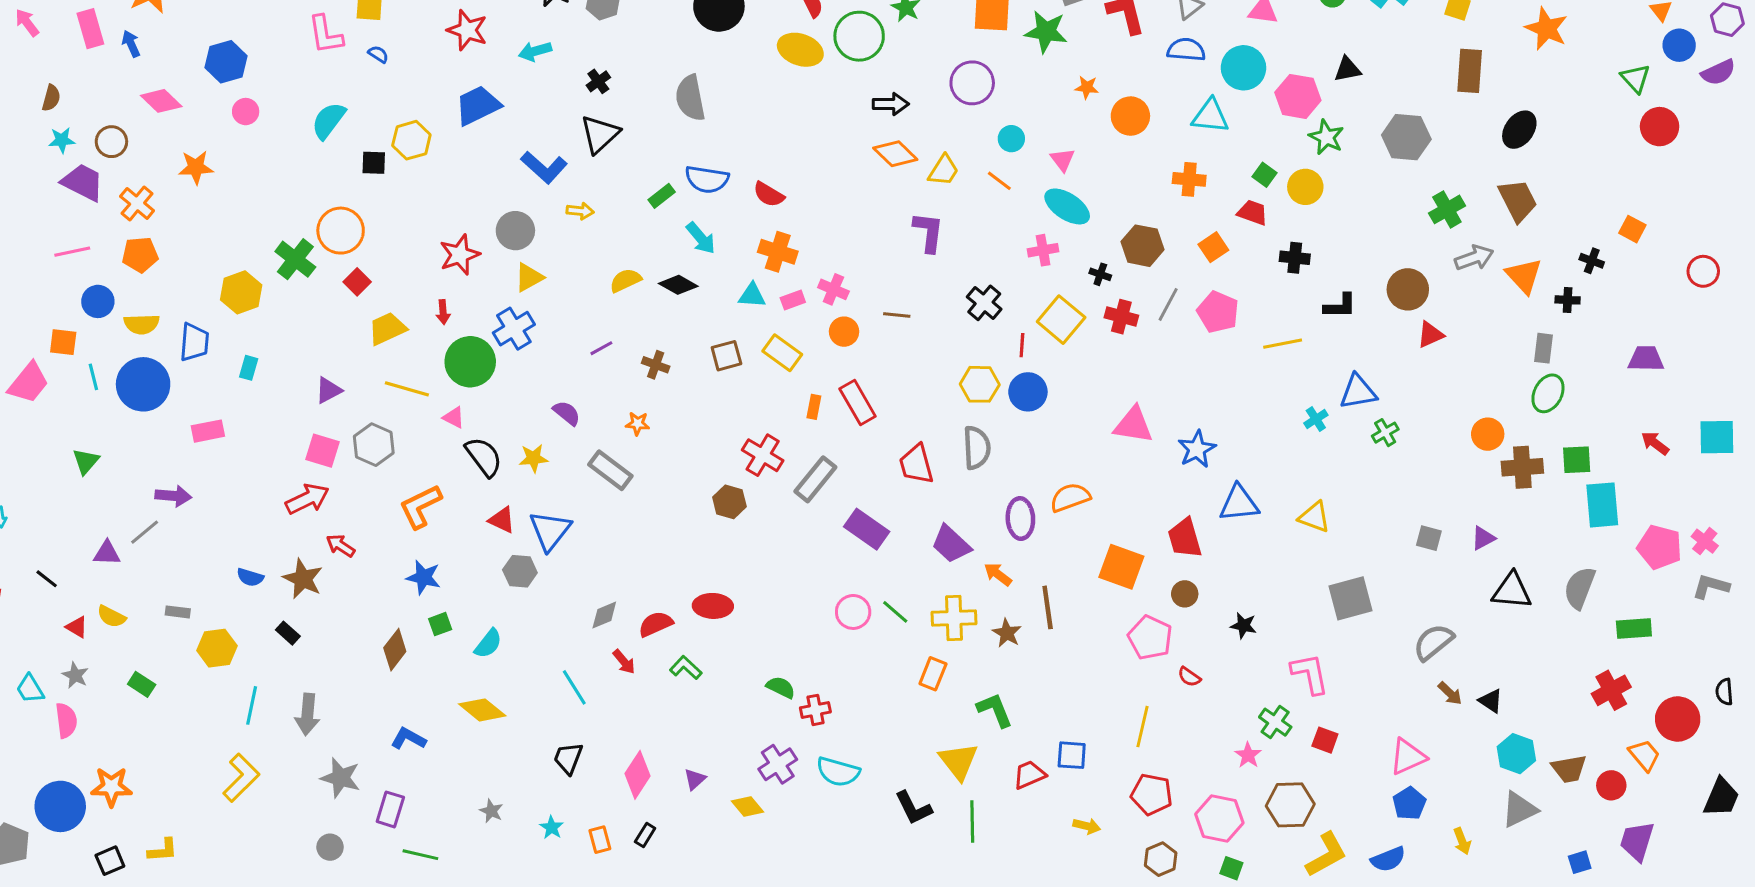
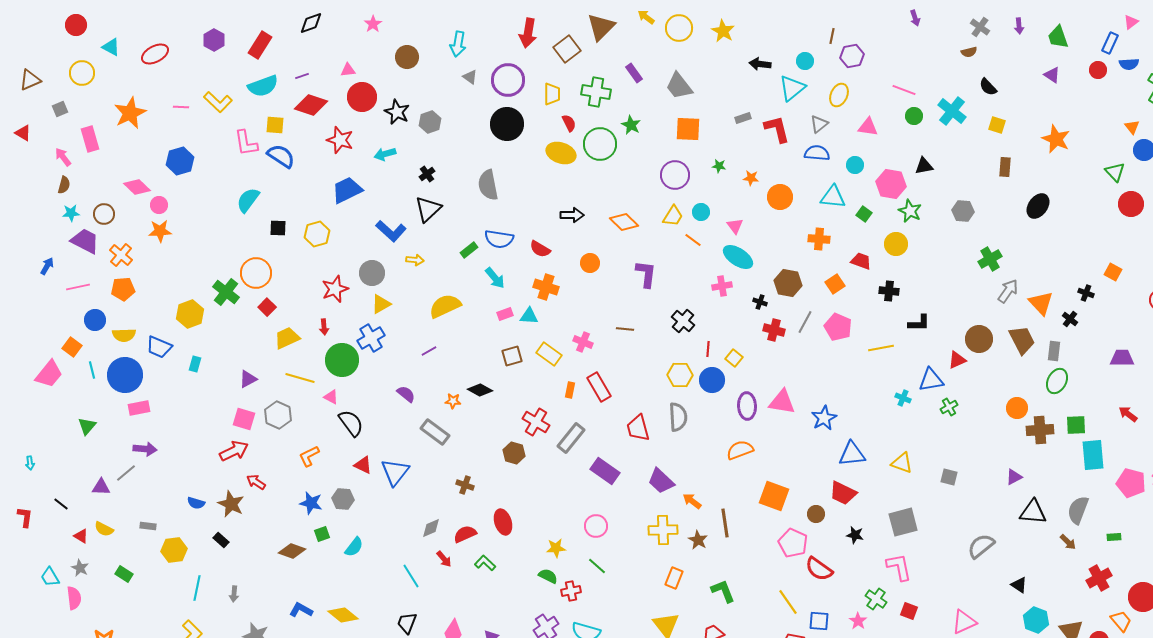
pink arrow: (27, 23) -> (63, 157), moved
green star: (1046, 32) -> (719, 166), moved, size x0.5
blue arrow: (131, 44) -> (47, 266), moved, turned 54
blue semicircle: (378, 54) -> (281, 156), size x2.0
cyan circle: (1243, 68) -> (855, 165), size x0.6
brown rectangle: (1470, 71) -> (1005, 167), size x0.7
black arrow: (891, 104) -> (572, 215), moved
pink circle: (246, 112) -> (159, 205), moved
gray hexagon: (1406, 137) -> (963, 211), size x0.7
yellow hexagon: (411, 140) -> (317, 234), moved
yellow trapezoid: (944, 170) -> (673, 216), moved
green square: (1265, 175) -> (864, 214), moved
brown trapezoid: (1518, 200) -> (1022, 340), moved
gray arrow: (1474, 258) -> (1008, 291), turned -35
yellow semicircle: (625, 280) -> (445, 306), size x1.5
black diamond: (678, 285) -> (480, 390), moved
pink cross: (833, 289) -> (583, 342), moved
brown circle: (1408, 289) -> (979, 339), moved
pink rectangle: (793, 300) -> (505, 314), moved
black cross: (1568, 300) -> (1070, 319), turned 35
yellow square: (1061, 320) -> (734, 358), moved, size x0.6
orange circle: (844, 332) -> (590, 263), moved
red triangle: (1430, 335) -> (957, 360), moved
orange square: (63, 342) -> (72, 347), turned 30
blue trapezoid: (194, 342) -> (159, 347), turned 108
brown cross: (656, 365) -> (465, 485), moved
cyan cross: (1316, 419) -> (903, 398), turned -35
pink rectangle: (208, 431) -> (139, 408), moved
yellow star: (534, 458) -> (556, 548), moved
orange L-shape: (420, 506) -> (309, 456), size x0.7
purple ellipse: (1020, 519) -> (747, 406), moved
red trapezoid: (1185, 538) -> (843, 493), moved, turned -48
gray square: (1429, 538) -> (949, 477), moved
gray hexagon: (520, 571) -> (343, 499), moved
gray square: (1351, 598) -> (903, 522), moved
red ellipse: (713, 606) -> (503, 522), turned 70
green line: (895, 612) -> (597, 566), moved
green rectangle: (1634, 629) -> (1114, 537), size x0.6
brown diamond: (395, 650) -> (292, 551), turned 72
orange rectangle: (933, 674) -> (674, 578), moved
red semicircle: (1189, 677) -> (819, 569), size x1.8
brown arrow: (1450, 693) -> (1068, 542), moved
yellow diamond: (482, 710) -> (343, 615), moved
green L-shape: (995, 710) -> (723, 591), moved
gray arrow: (307, 714) -> (234, 594), size x0.6
yellow line: (1143, 727) -> (788, 602), turned -48
blue square: (1072, 755) -> (819, 621), moved

